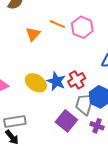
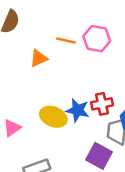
orange triangle: (33, 34) -> (39, 58), turned 35
red cross: (77, 80) -> (102, 104), turned 30

